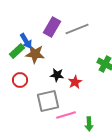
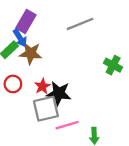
purple rectangle: (52, 27) -> (26, 22), moved
black star: (57, 75) -> (59, 93), moved, size x1.5
red star: (75, 82) -> (42, 86), moved

